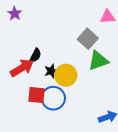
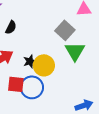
black semicircle: (36, 55) -> (11, 27), moved
green triangle: (98, 61) -> (75, 51), turned -40

